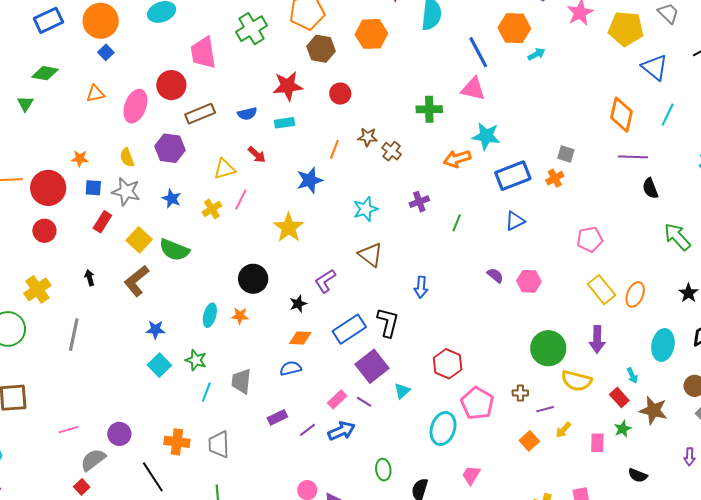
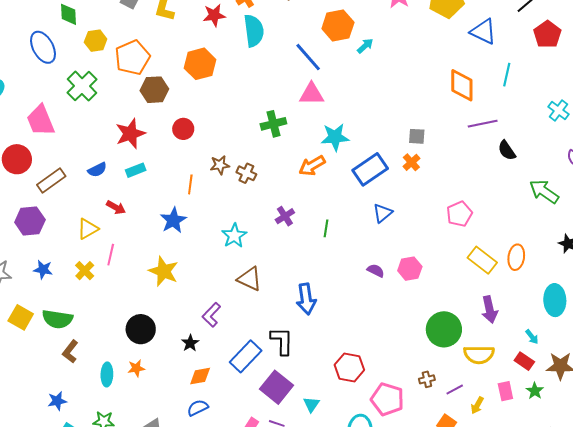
brown L-shape: (137, 281) -> (70, 352), moved, size x0.7
blue arrow: (421, 287) -> (306, 299), size x1.4
pink rectangle: (597, 443) -> (505, 391), moved

